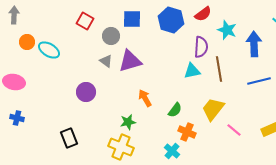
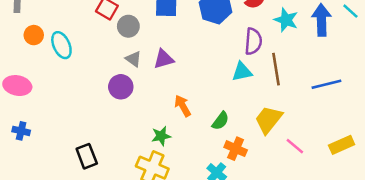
gray circle: (111, 36) -> (128, 26), moved
blue arrow: (254, 44) -> (321, 20), moved
cyan ellipse: (49, 50) -> (61, 45), turned 35
purple triangle: (130, 61) -> (164, 59), size x0.7
purple circle: (86, 92) -> (121, 87), moved

